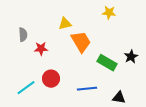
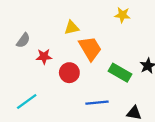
gray semicircle: (23, 35) -> (23, 40), turned 40
red circle: (51, 79) -> (69, 73), moved

